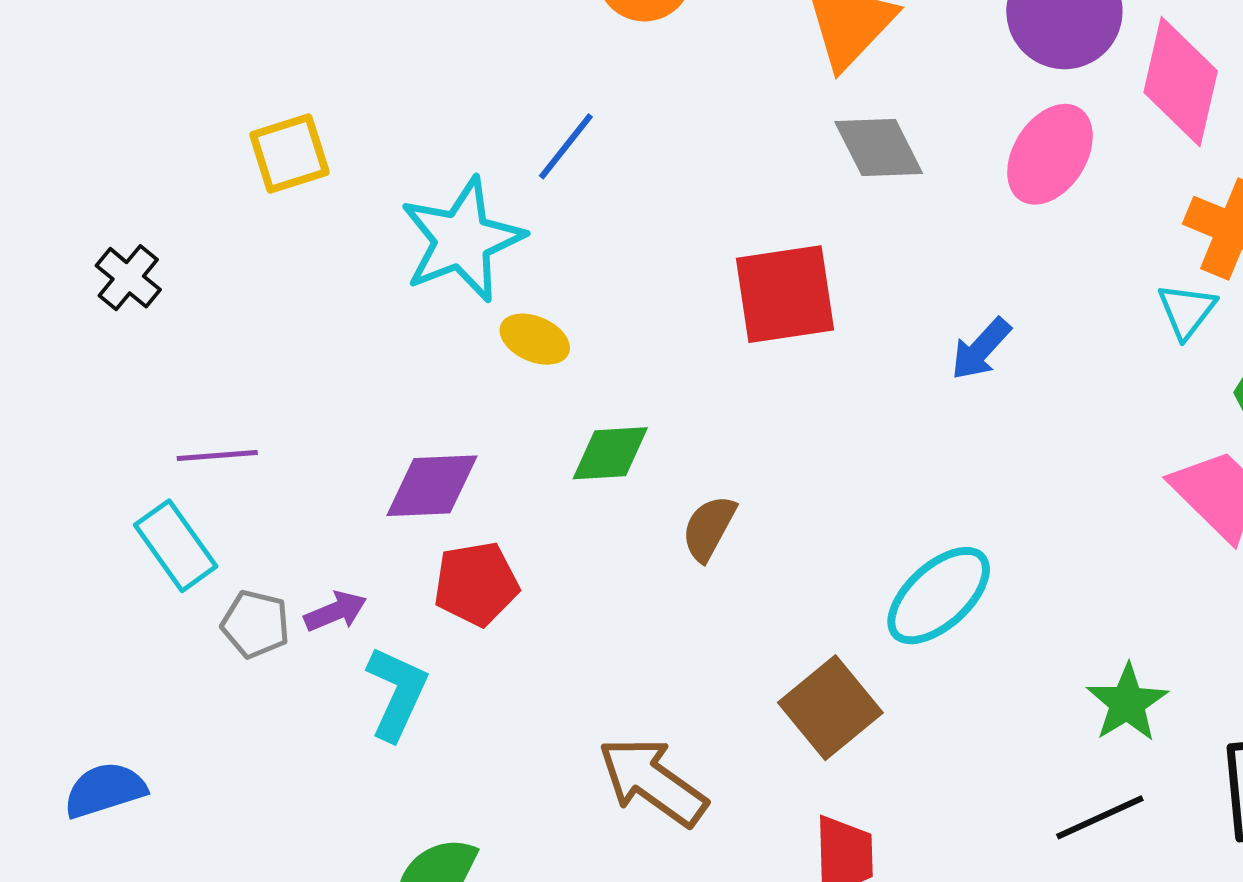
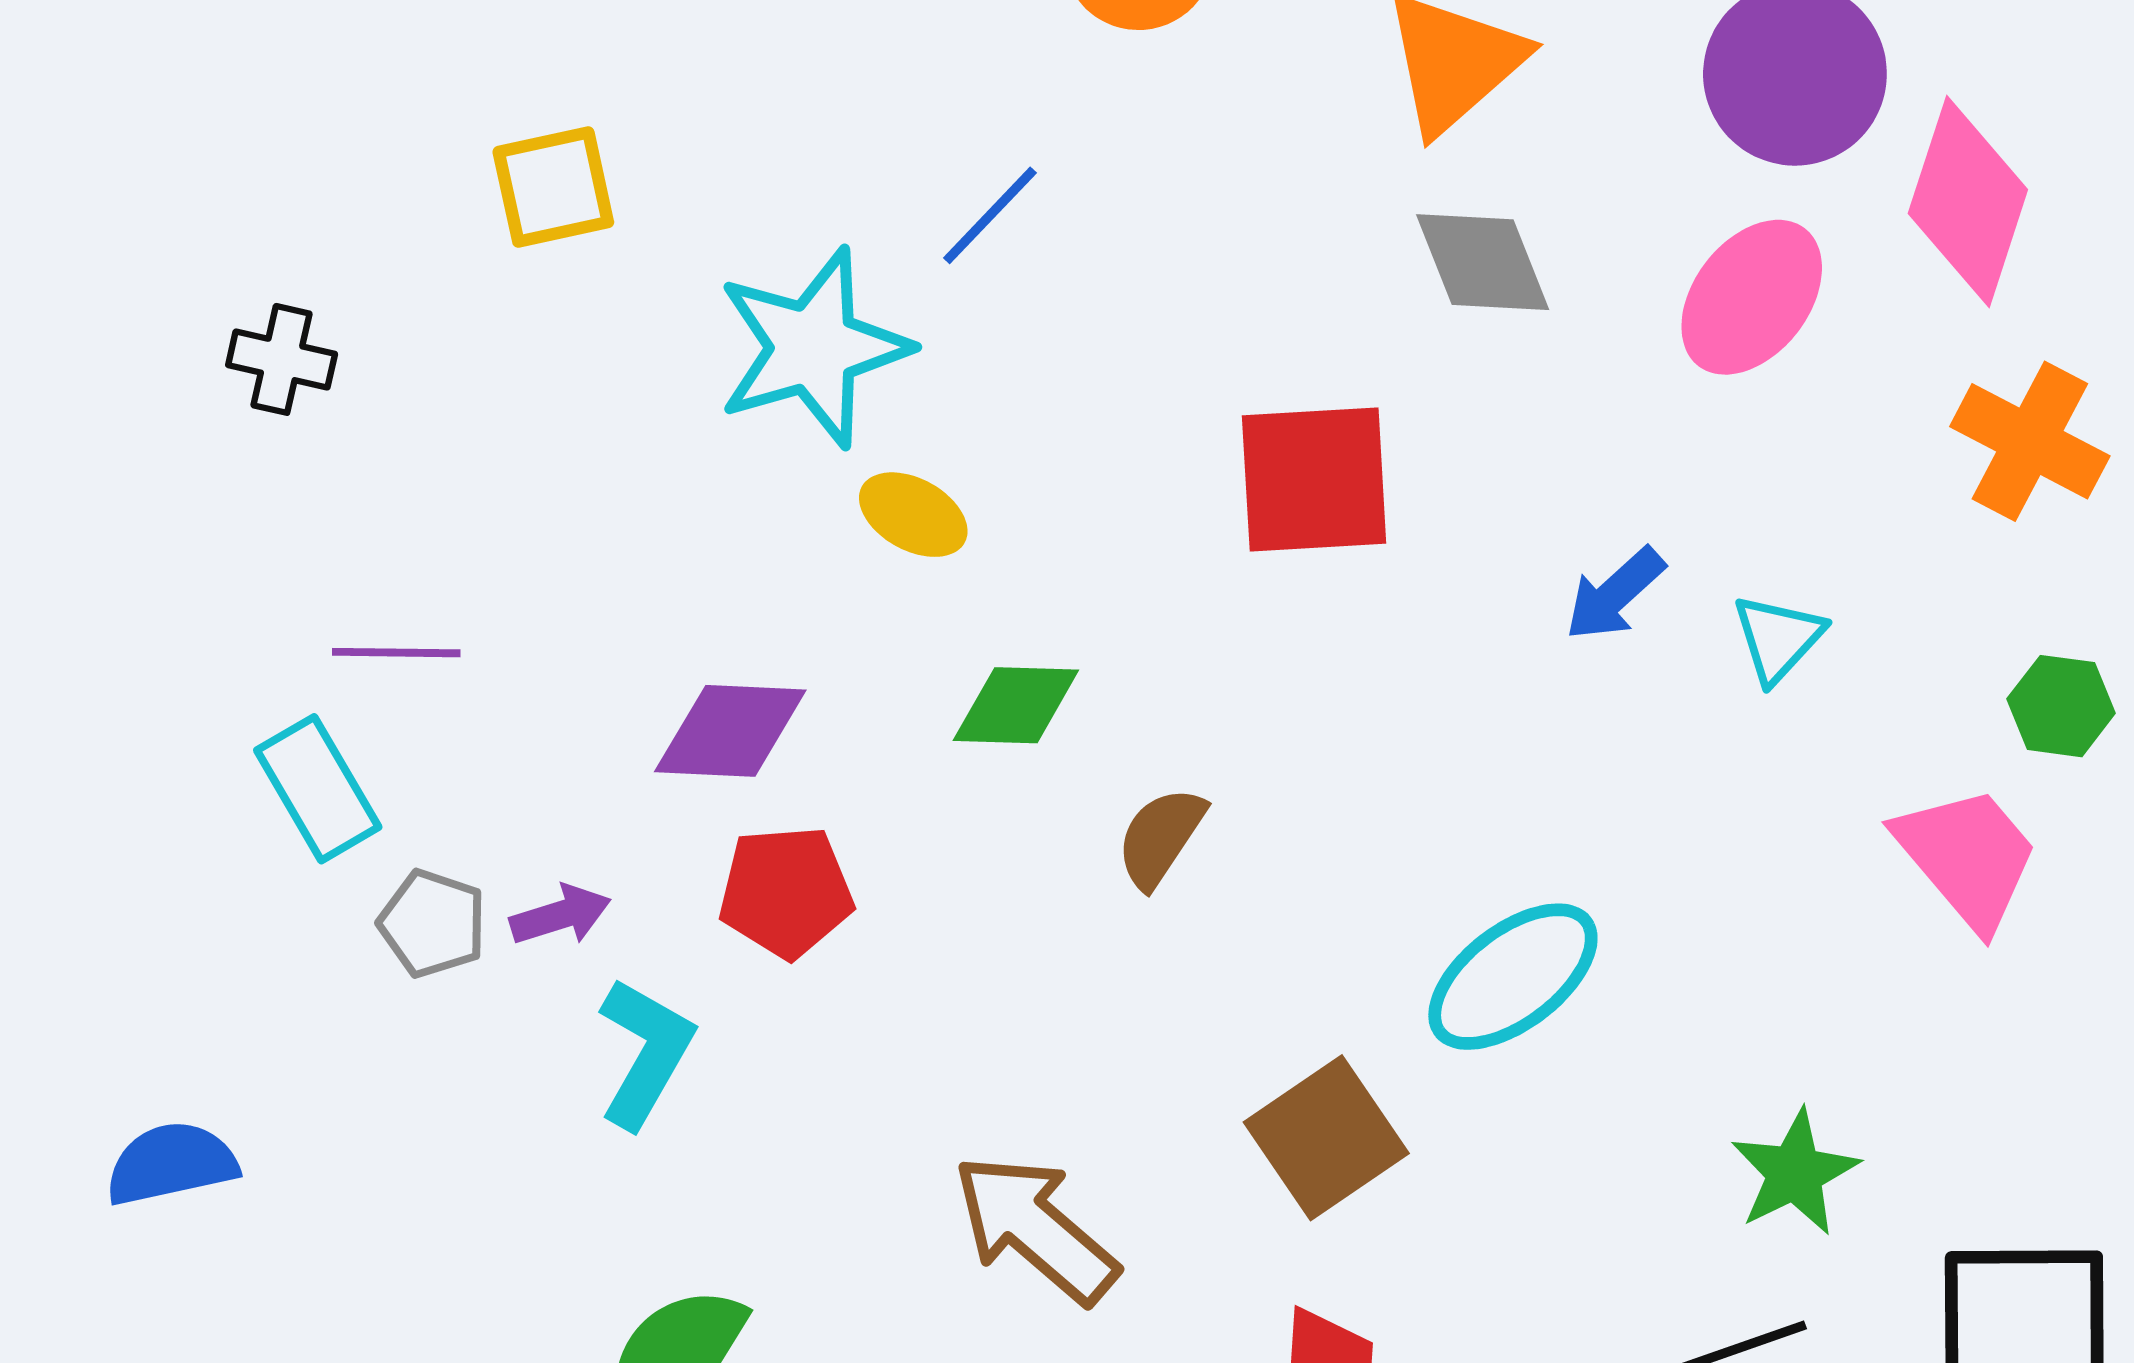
black cross: (128, 278) -> (282, 359), turned -32
cyan triangle: (1187, 311) -> (1778, 638), moved

